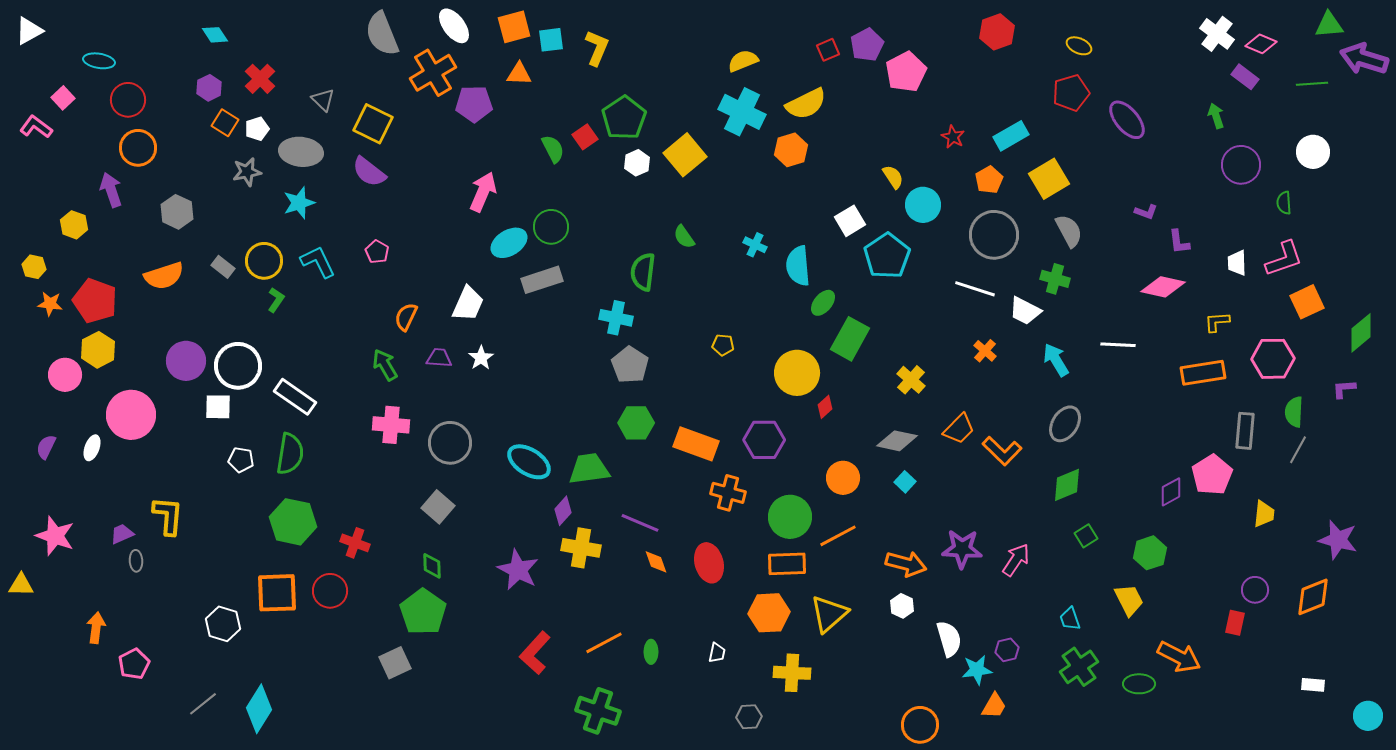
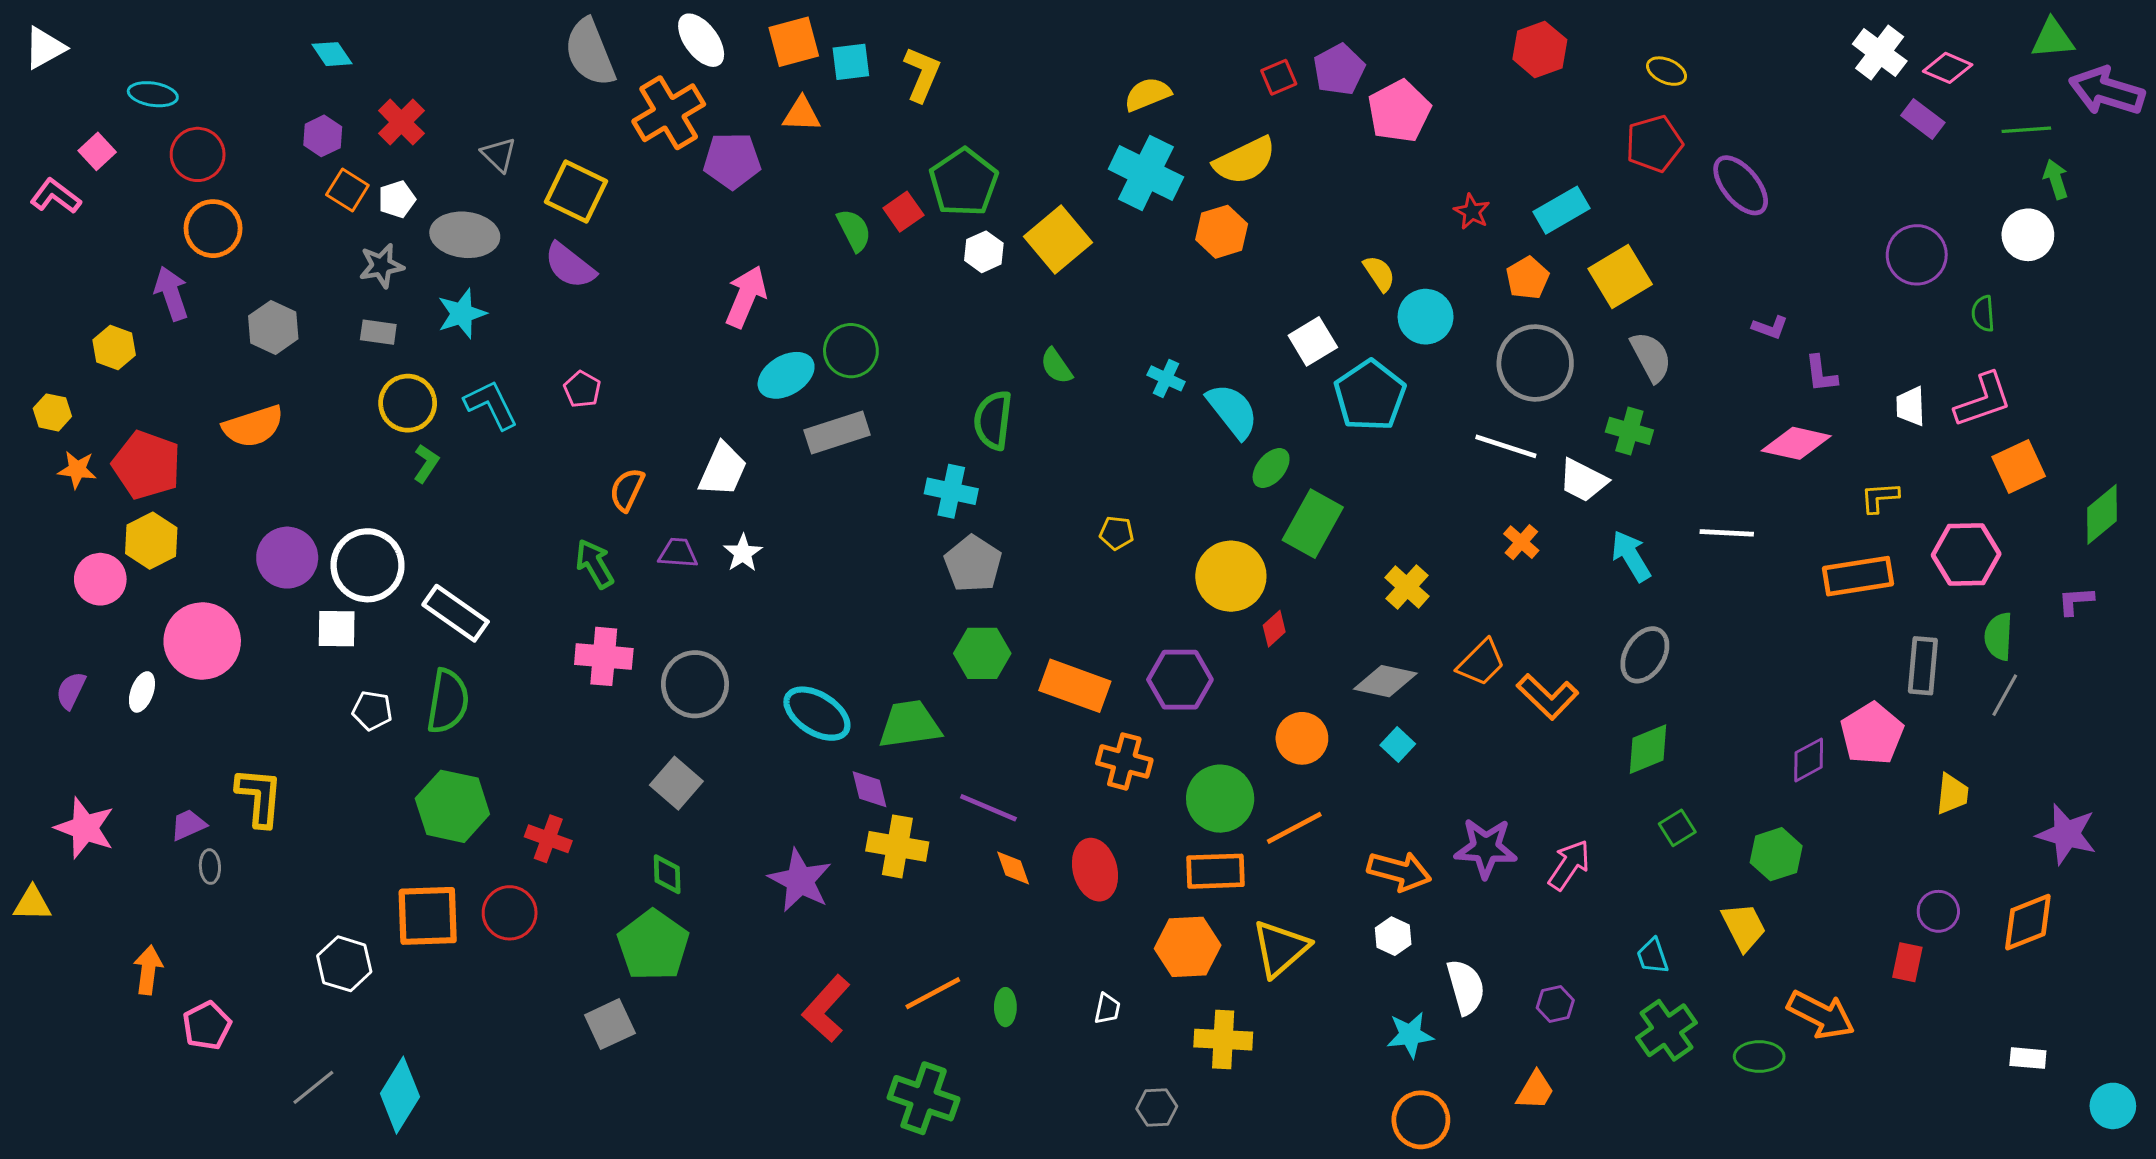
green arrow: (1216, 116) -> (2056, 179), moved
cyan semicircle: (798, 266) -> (1232, 411), turned 147
gray rectangle: (223, 267) -> (378, 332), moved, turned -30
purple diamond: (563, 511) -> (869, 789), turned -56
cyan star: (977, 670) -> (1410, 1035), moved

